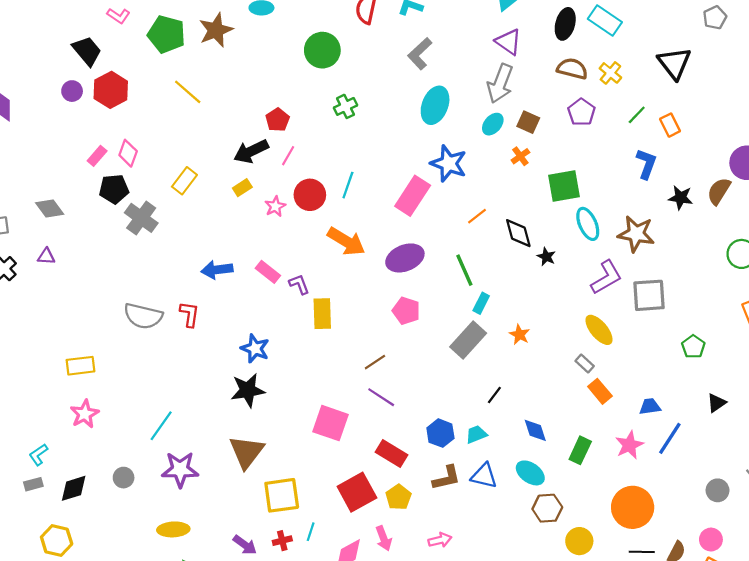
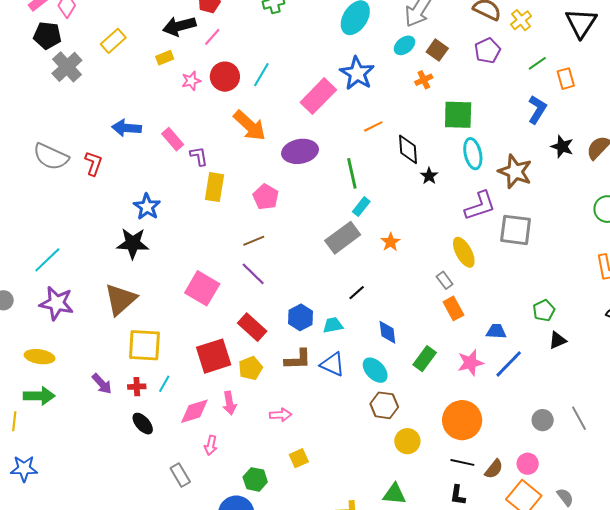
pink pentagon: (406, 311) -> (266, 197), moved
green pentagon: (693, 347) -> (544, 311), moved

